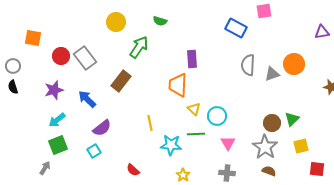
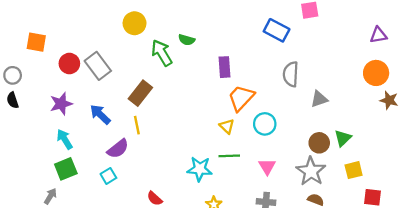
green semicircle: (160, 21) -> (187, 40), moved
green arrow: (139, 47) -> (162, 53), turned -65
orange circle: (294, 64) -> (376, 73), moved
gray triangle: (272, 74) -> (319, 99), moved
orange trapezoid: (178, 85) -> (241, 98), moved, turned 40
cyan circle: (217, 116) -> (265, 124), moved
cyan arrow: (57, 120) -> (65, 139), turned 96
yellow line: (150, 123) -> (137, 125), moved

